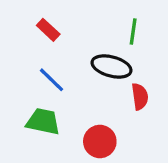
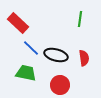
red rectangle: (48, 30) -> (18, 23), moved, size x1.5
black ellipse: (111, 67) -> (56, 55), moved

